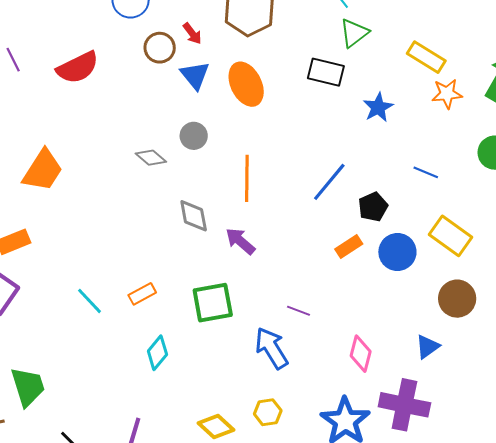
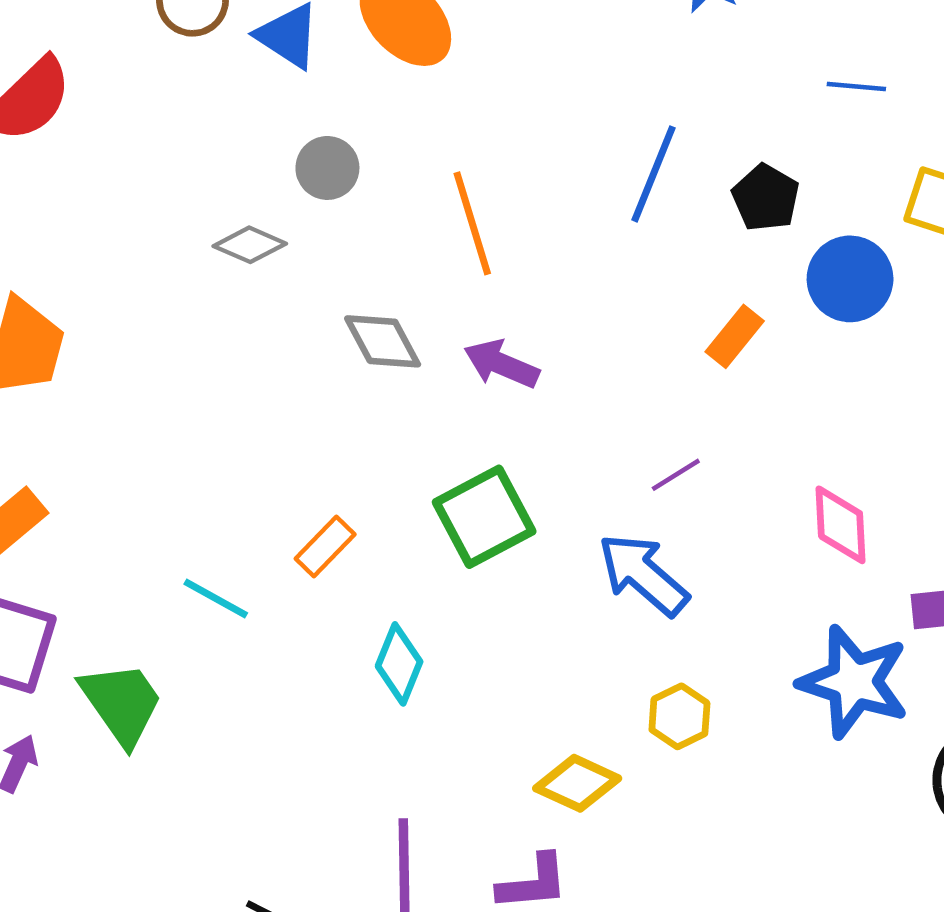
orange rectangle: (349, 247) -> (735, 336), moved
purple line: (298, 311) -> (676, 475), turned -35
green trapezoid: (28, 387) -> (122, 703), moved

